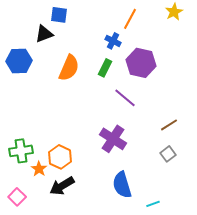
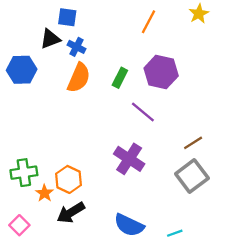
blue cross: (113, 41) -> (76, 47), moved
gray square: (168, 154) -> (192, 176), size x1.8
blue semicircle: (122, 185) -> (129, 225), moved, turned -48

